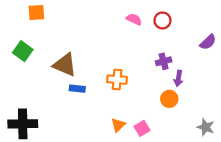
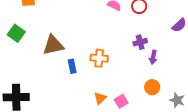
brown triangle: (65, 65) -> (53, 45), turned -35
blue rectangle: (77, 89) -> (72, 66), moved, turned 72
orange circle: (169, 99) -> (152, 87), moved

